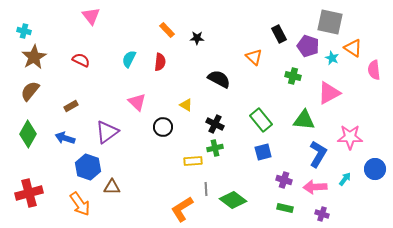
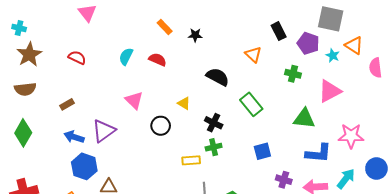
red semicircle: (160, 62) -> (158, 60), turned -72
brown semicircle: (30, 91) -> (25, 89), turned -135
green rectangle: (261, 120) -> (251, 104), moved
blue arrow: (65, 138) -> (74, 137), moved
blue L-shape: (318, 154) -> (318, 153), turned 64
cyan arrow: (345, 179) -> (346, 179), size x1.5

